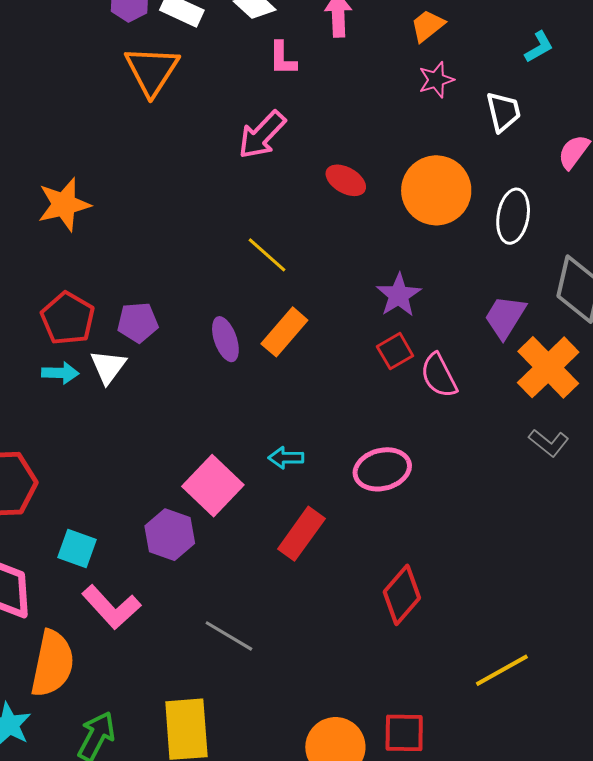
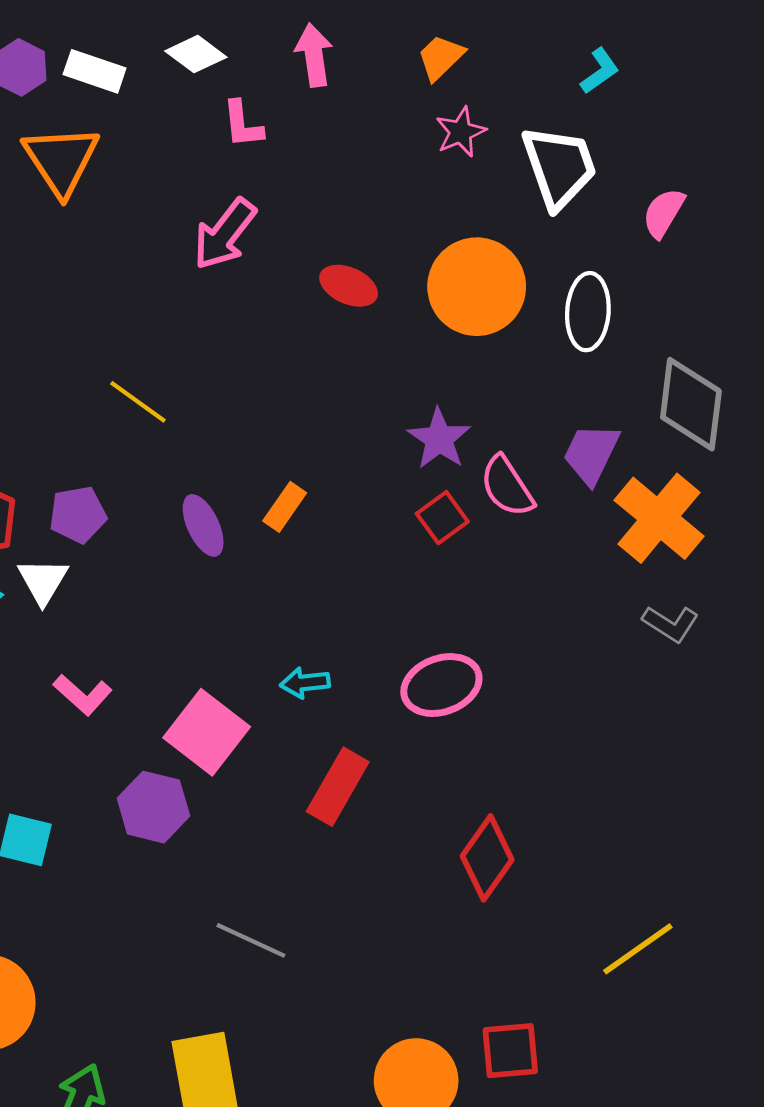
white trapezoid: (503, 112) -> (559, 167), size x1.5
yellow line: (267, 255) -> (138, 402), moved
orange rectangle: (284, 332) -> (285, 507), size x0.7
pink semicircle: (439, 376) -> (507, 486), moved
pink L-shape: (111, 607) -> (83, 695), moved, size x0.7

